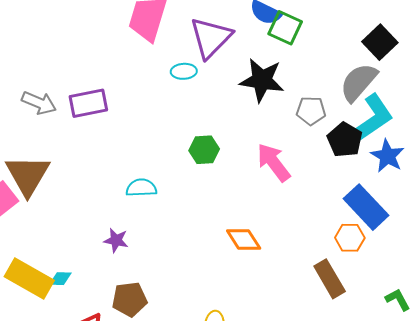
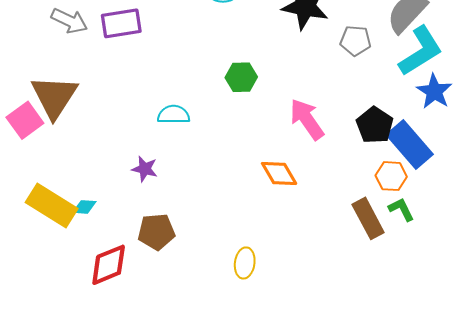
black pentagon: (345, 140) -> (375, 125), moved
pink arrow: (274, 162) -> (307, 119), moved
green L-shape: (398, 300) -> (401, 209), moved

